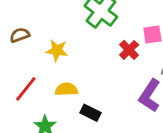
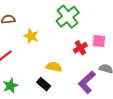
yellow semicircle: (66, 89) -> (54, 67), moved

